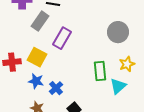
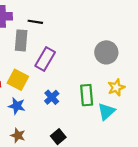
gray rectangle: (40, 21) -> (21, 40), turned -30
blue cross: (56, 88) -> (52, 97), moved

